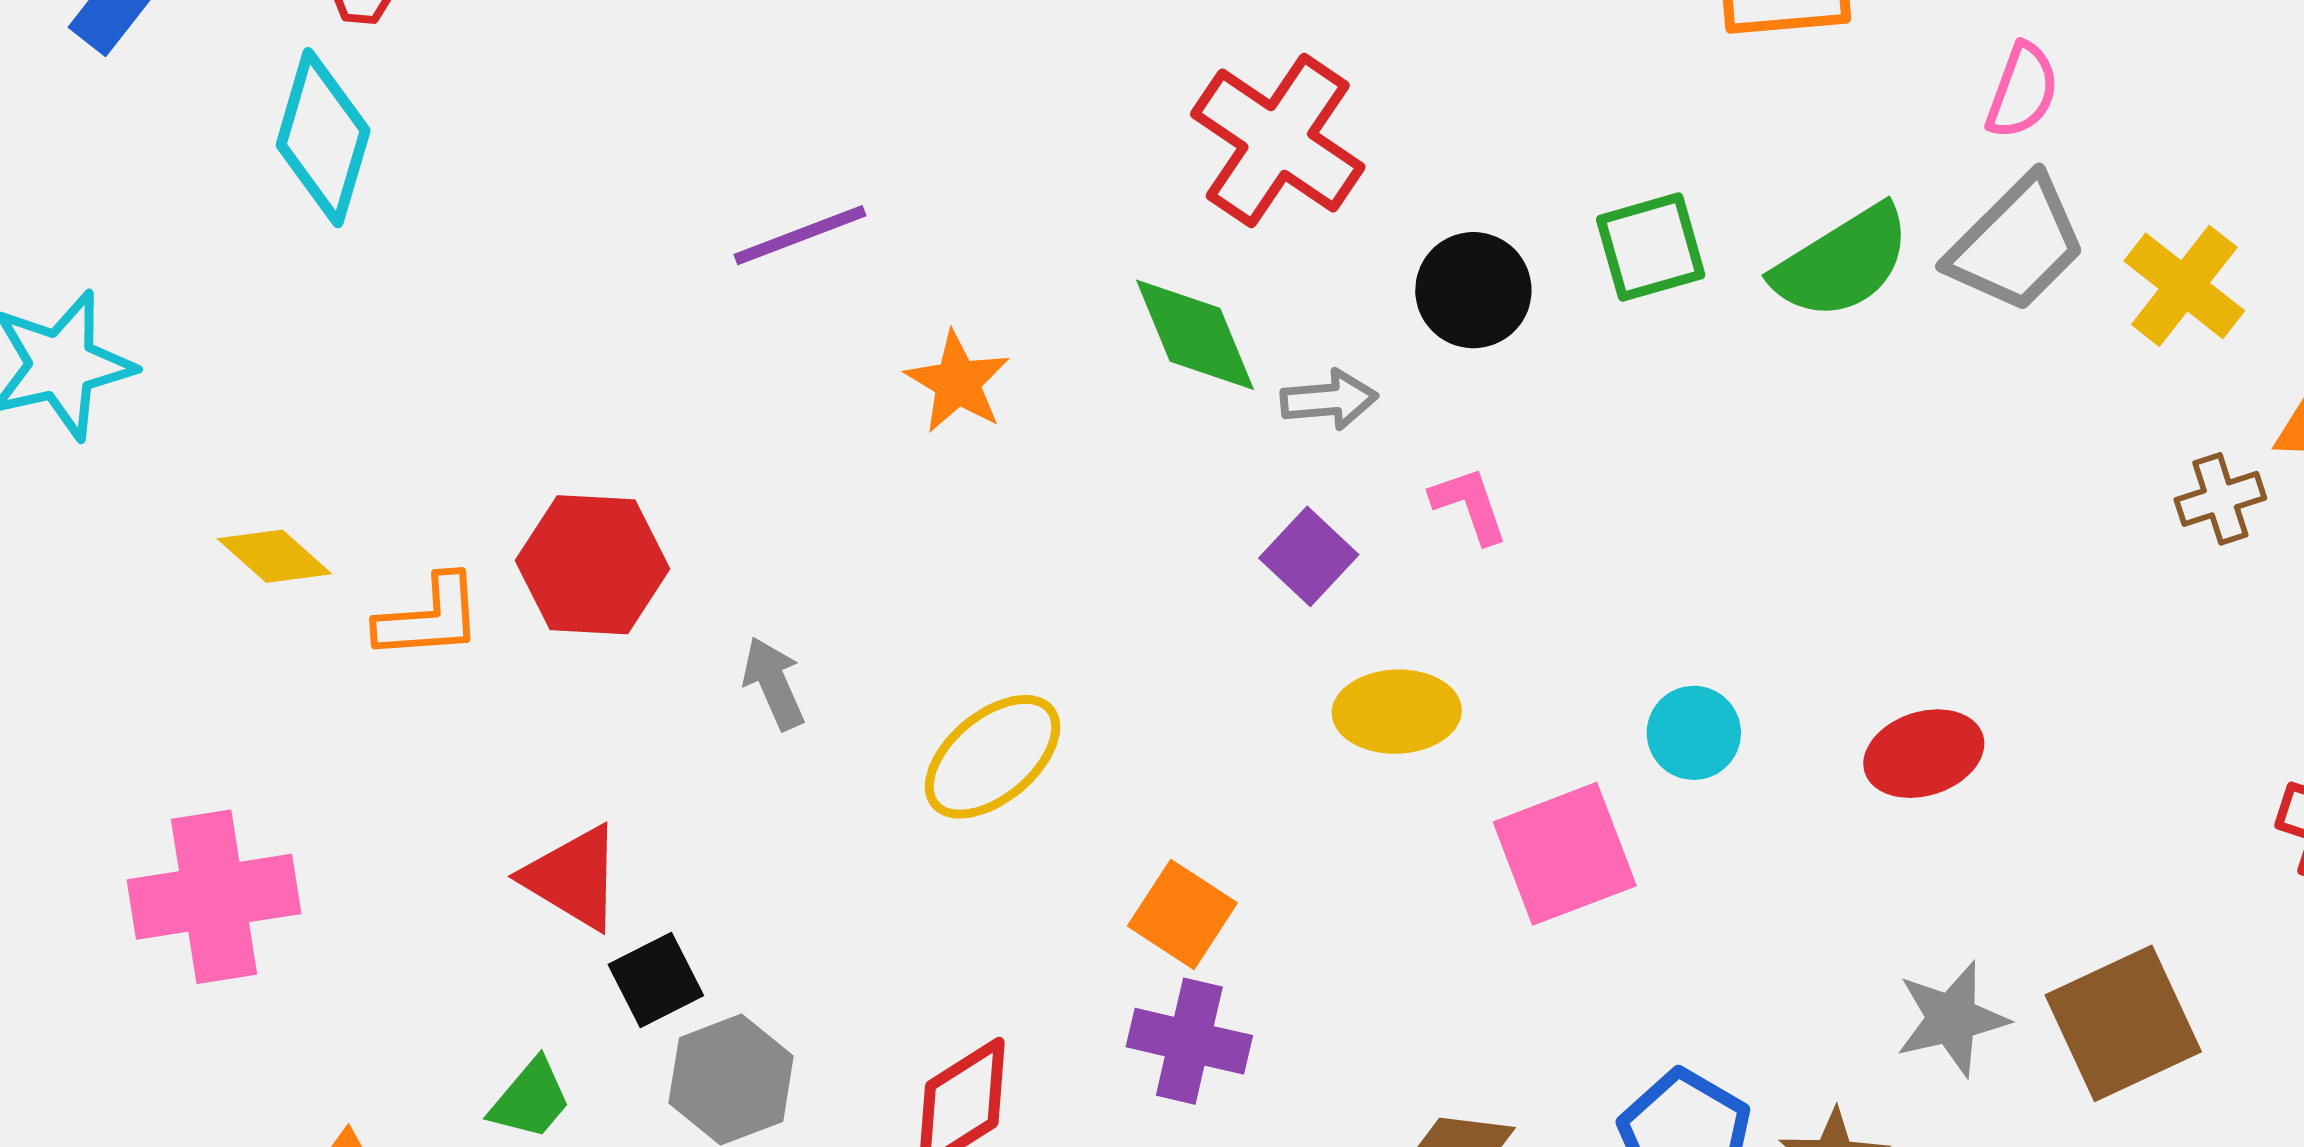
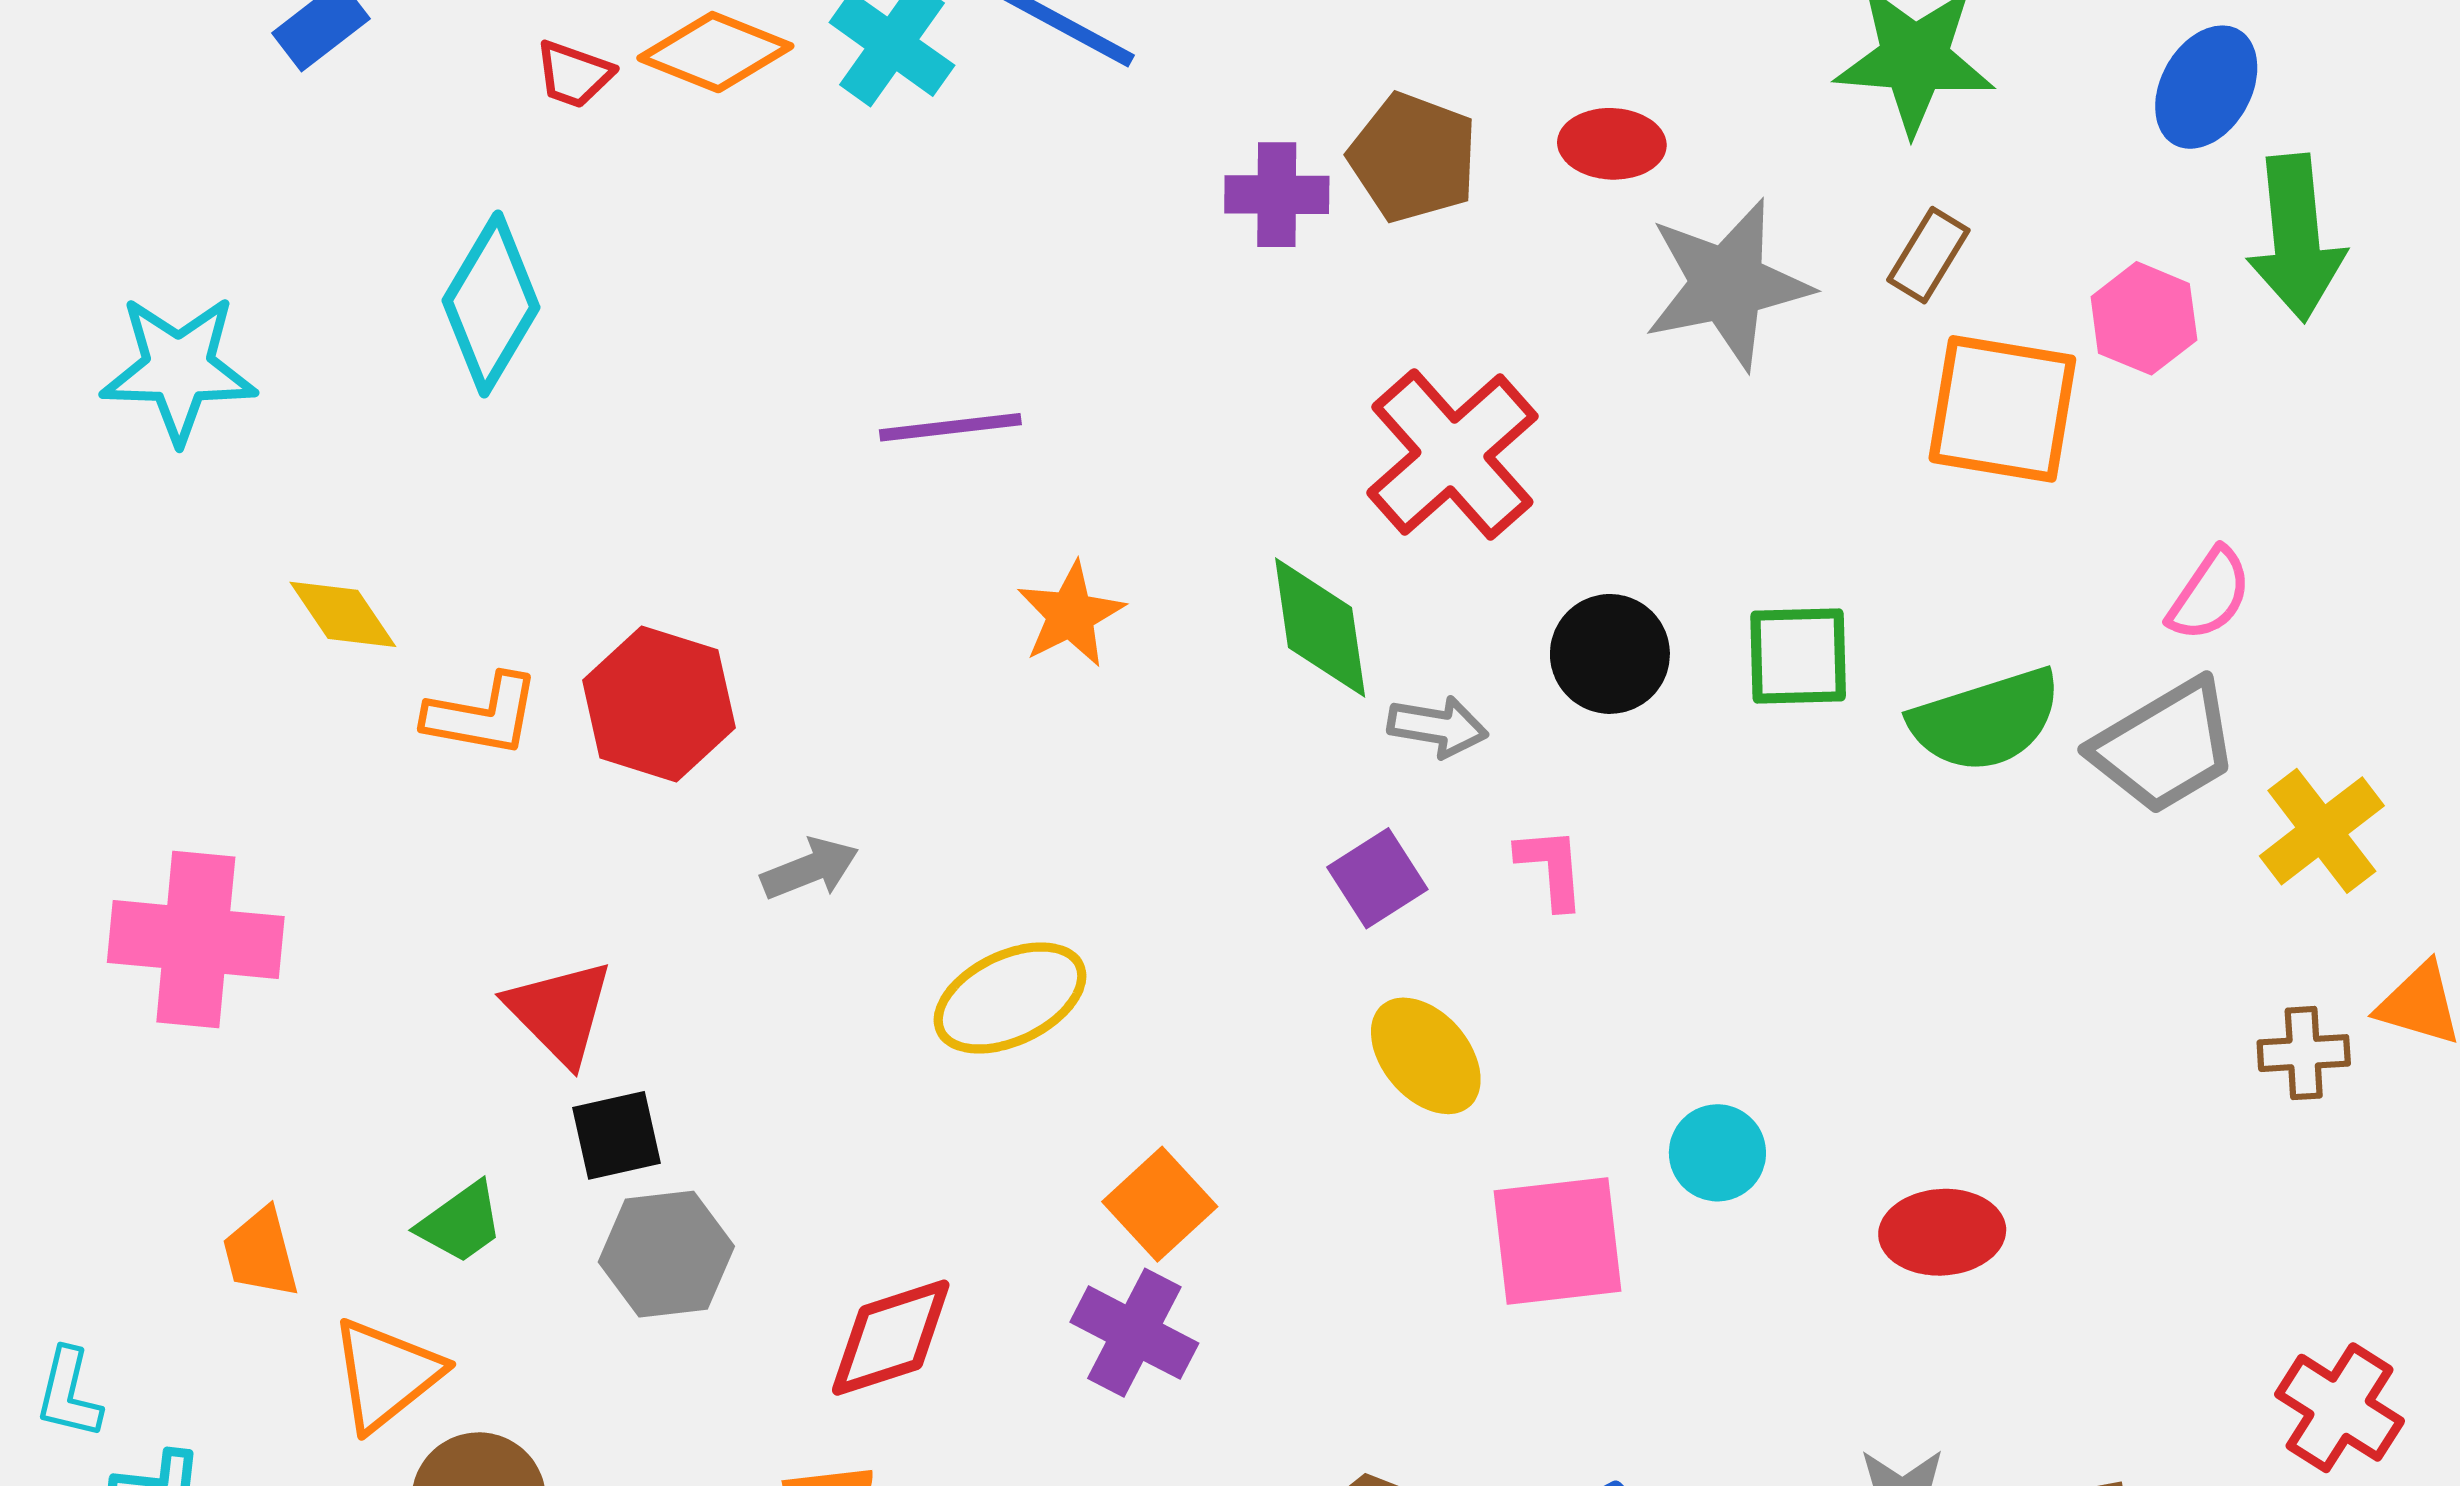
cyan diamond: (323, 138) -> (491, 304), moved
gray arrow: (774, 683) -> (810, 869), turned 78
yellow ellipse: (1397, 712) -> (1426, 1056), turned 37

